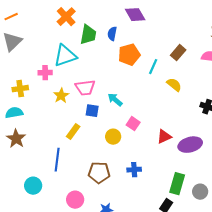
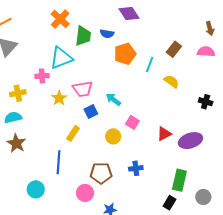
blue semicircle: (112, 34) -> (107, 34), turned -88
blue square: (92, 111) -> (91, 112), turned -32
gray circle: (200, 192) -> (203, 197), moved
pink circle: (75, 200) -> (85, 193), moved

